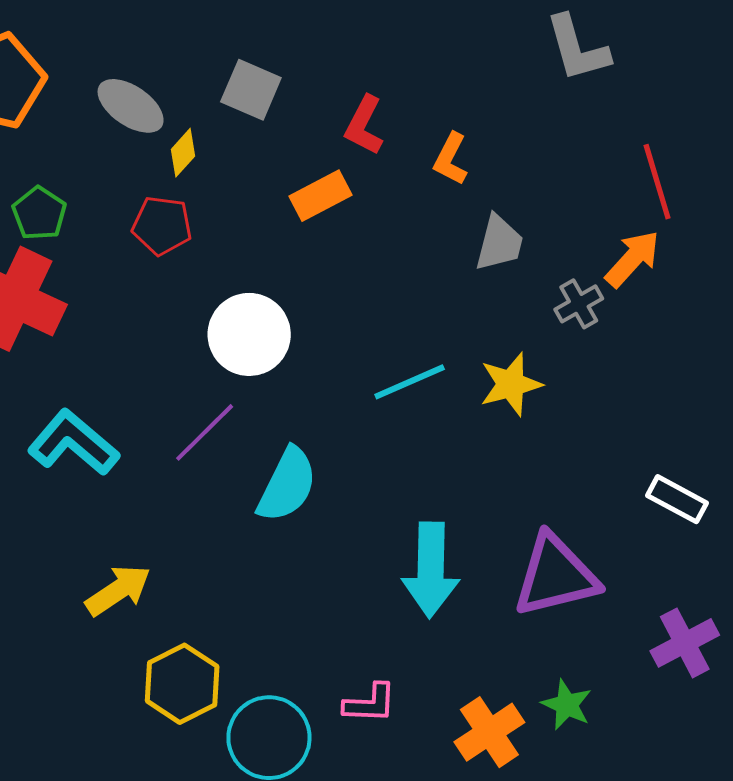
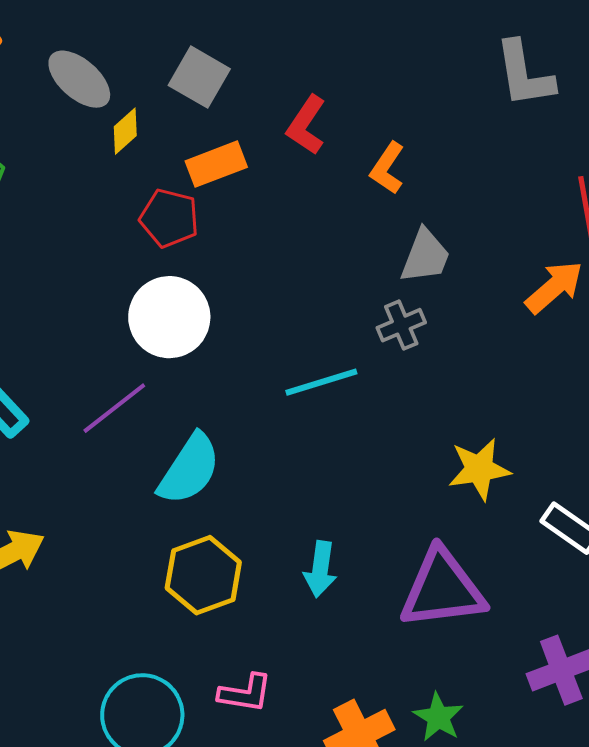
orange rectangle: (320, 196) -> (216, 164), moved
red pentagon: (162, 226) -> (169, 218), moved
gray cross: (579, 304) -> (401, 325), moved
yellow star: (511, 384) -> (479, 469), moved
cyan arrow: (431, 570) -> (320, 569), size x0.6
yellow hexagon: (182, 684) -> (203, 575), moved

